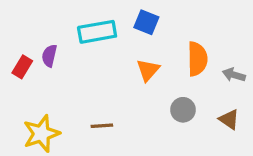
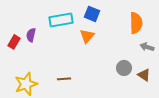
orange semicircle: (197, 59) -> (136, 23), moved
orange triangle: (148, 70) -> (87, 36), moved
gray circle: (183, 110) -> (124, 68), moved

